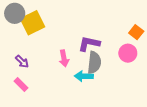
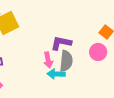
pink arrow: (64, 58) -> (48, 60), moved

